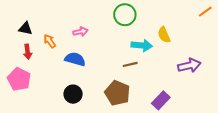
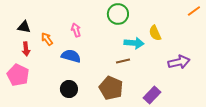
pink arrow: (80, 32) -> (76, 30), turned -96

